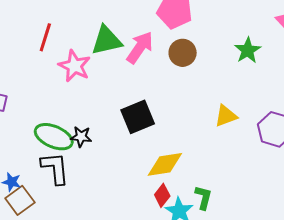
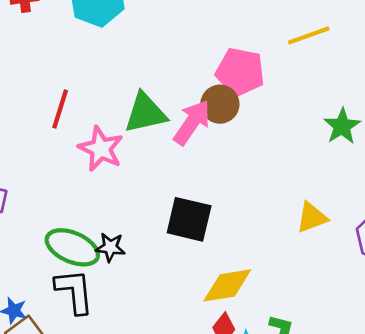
brown circle: (183, 53) -> (220, 104), moved
black square: (138, 117) -> (189, 219), turned 36

